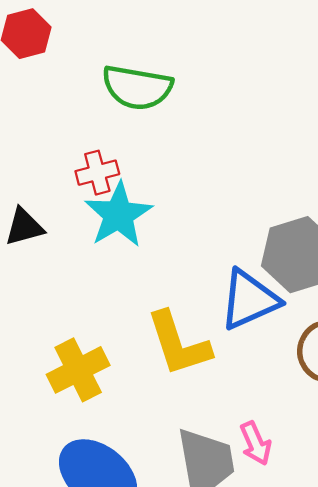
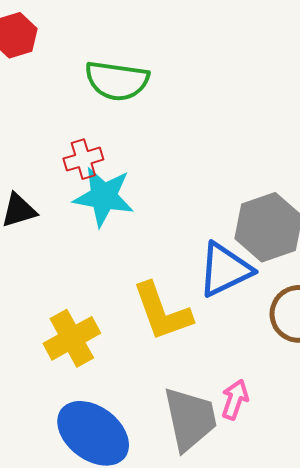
cyan star: (118, 215) -> (104, 197), turned -30
pink arrow: (256, 443) -> (235, 400), turned -135

